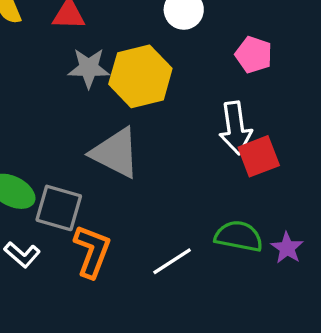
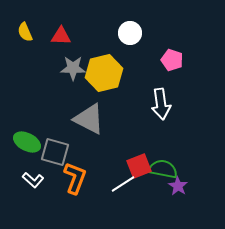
red square: (259, 156) -> (139, 166), moved
purple star: (287, 248) -> (178, 186), moved

